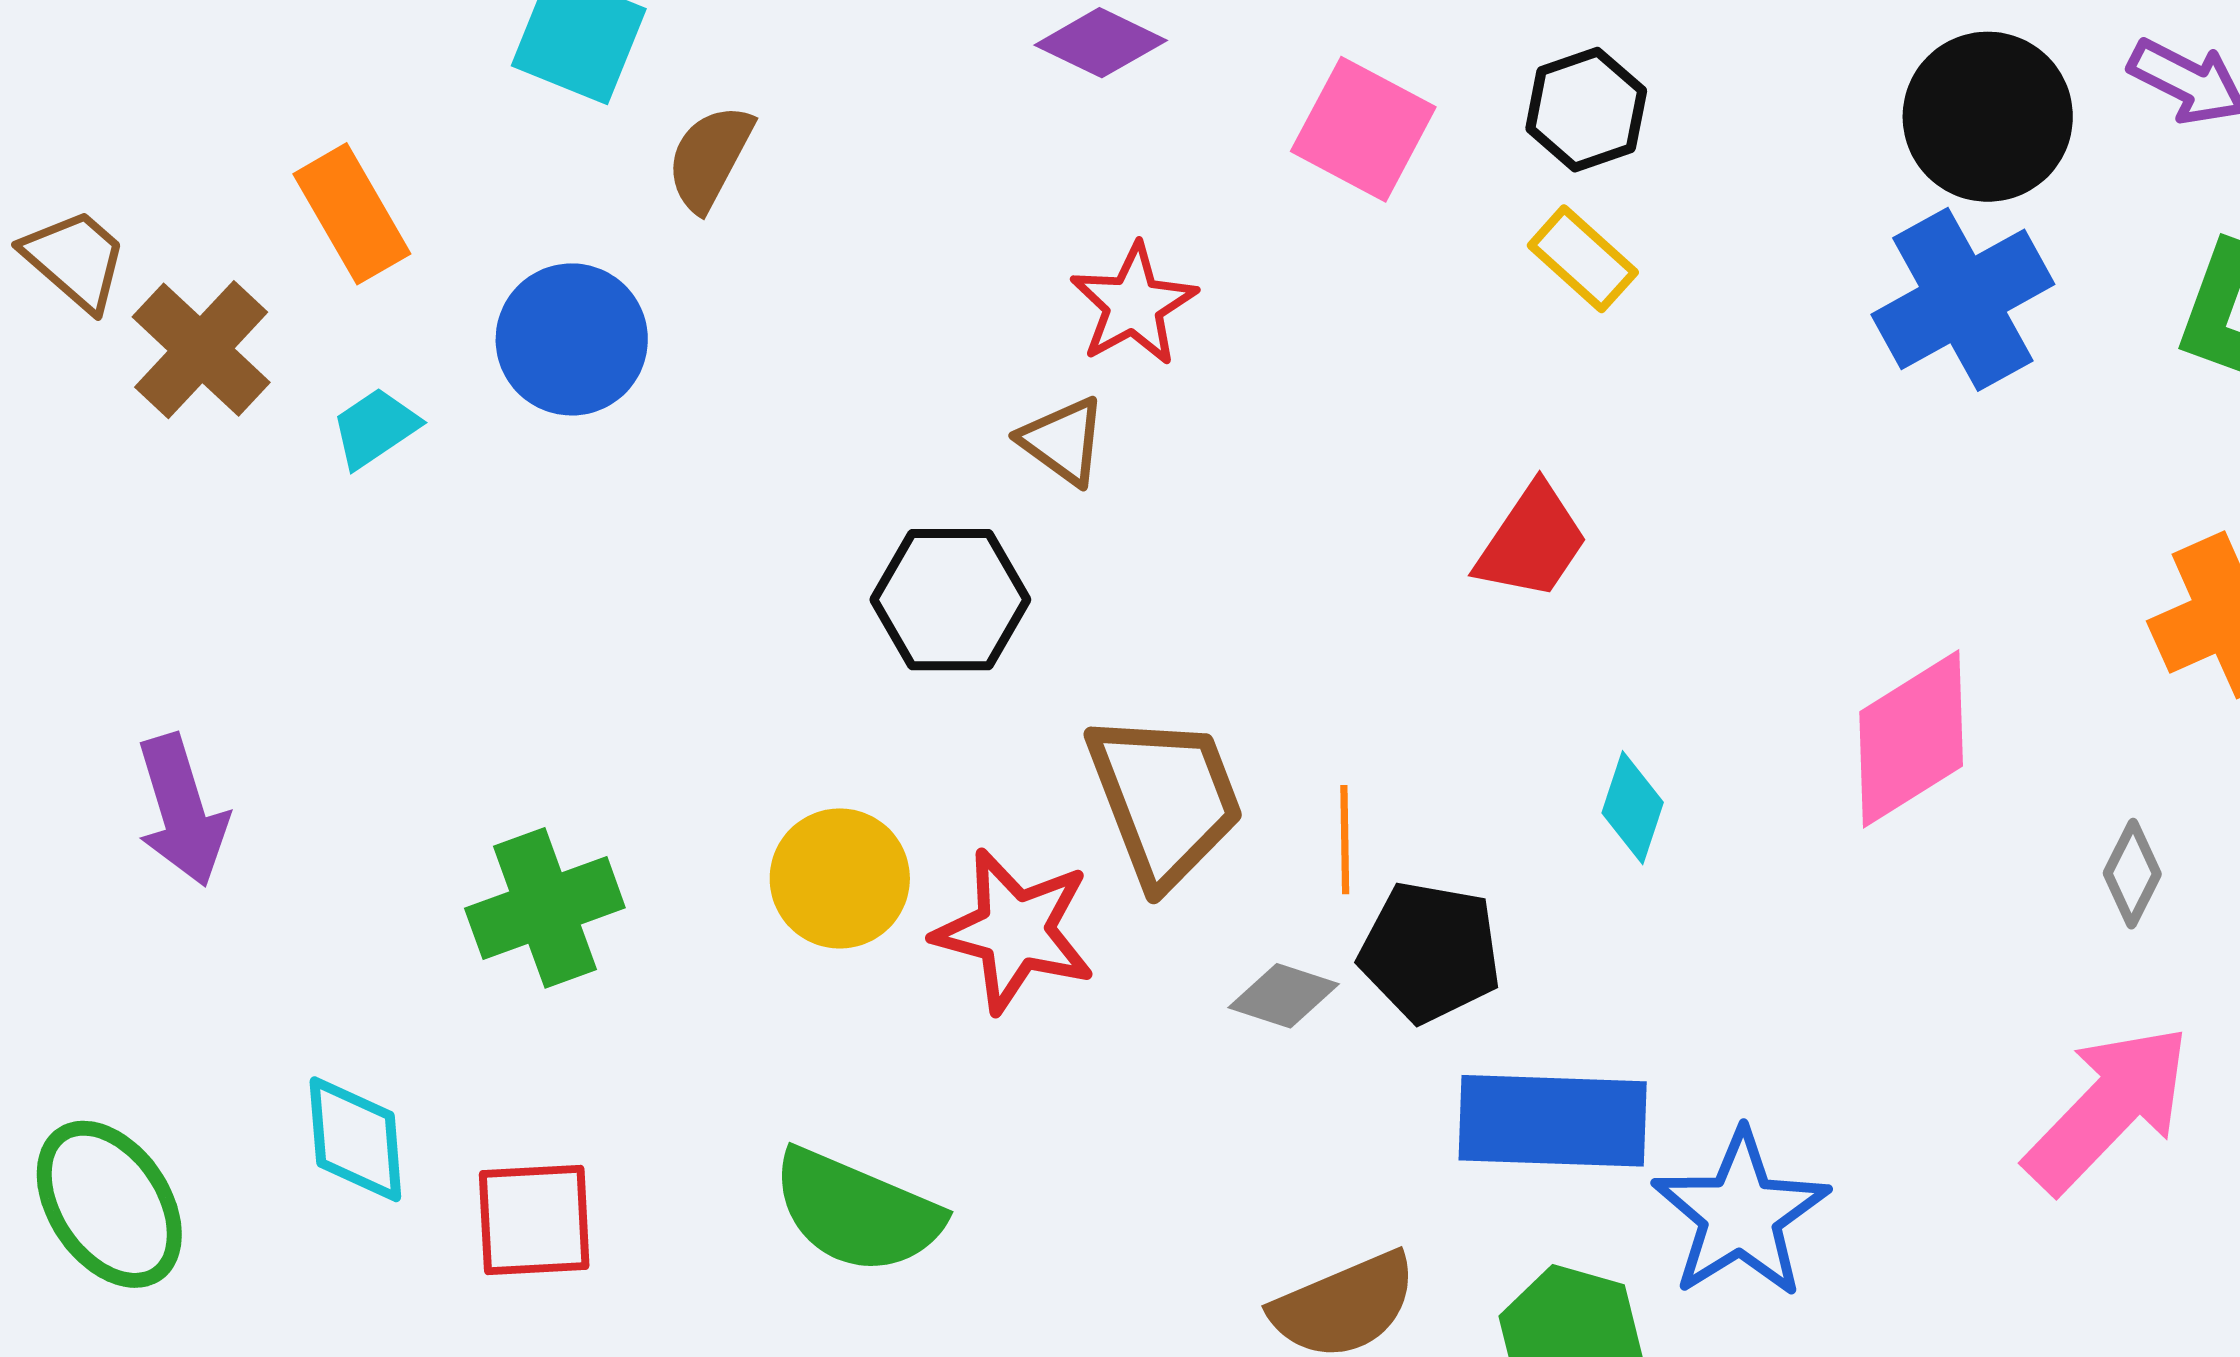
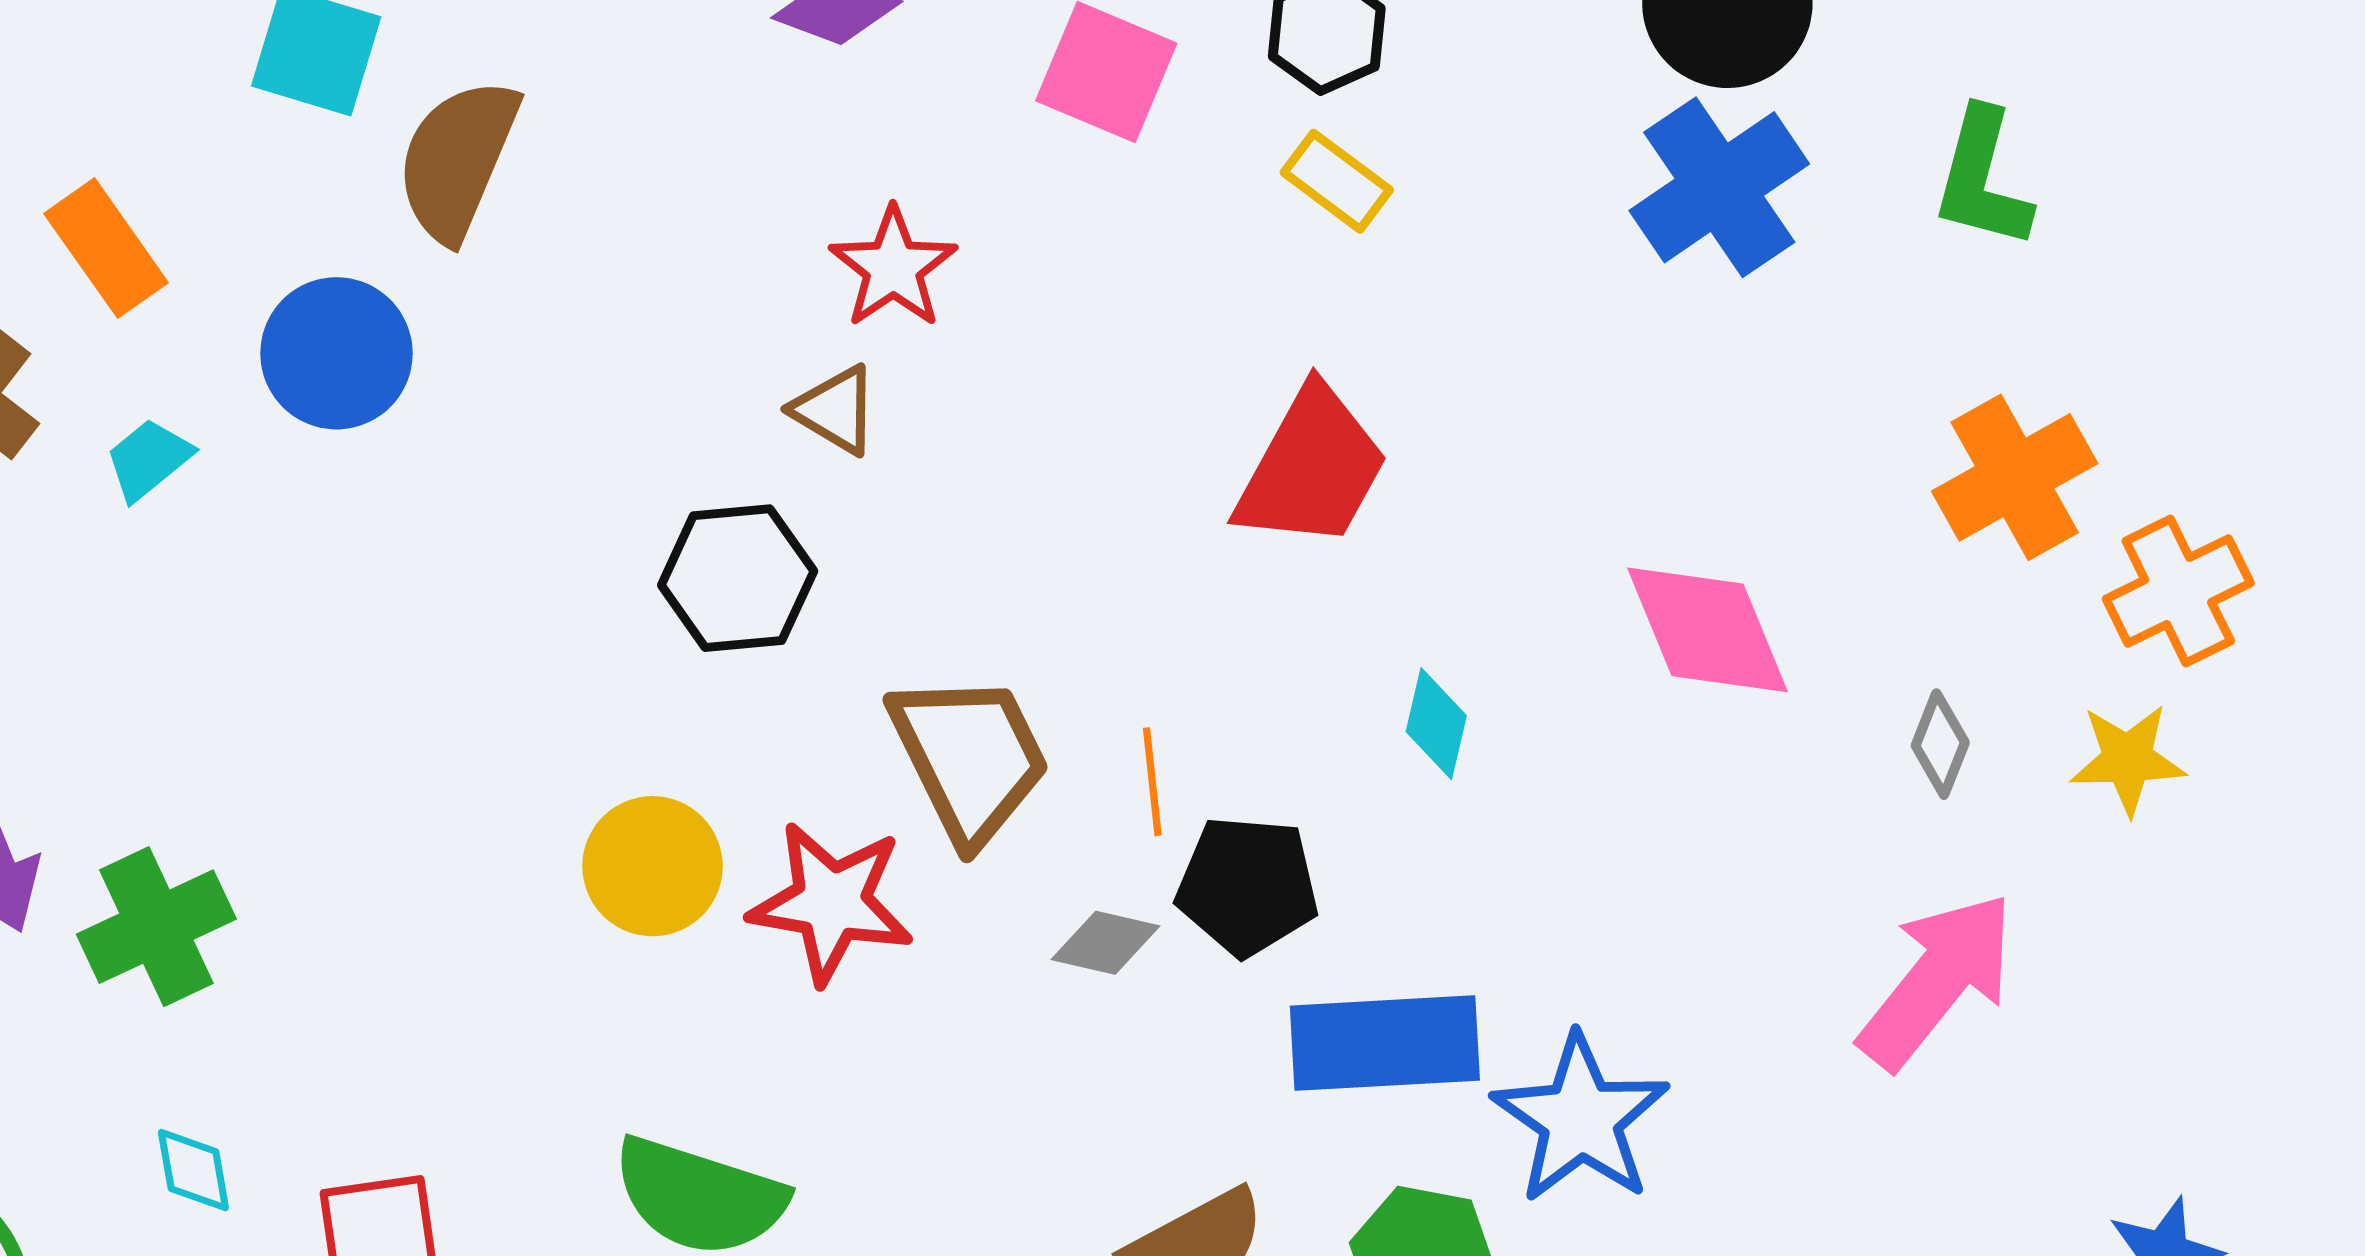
brown semicircle: (710, 158) -> (458, 160), size x1.5
red trapezoid: (1532, 542) -> (1312, 468), size x1.4
pink diamond: (1911, 739) -> (1708, 630), turned -75
green cross: (545, 908) -> (156, 927), moved
cyan diamond: (355, 1139) -> (193, 1170), size x0.7

